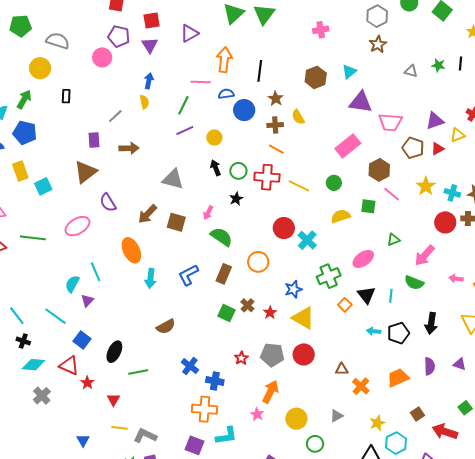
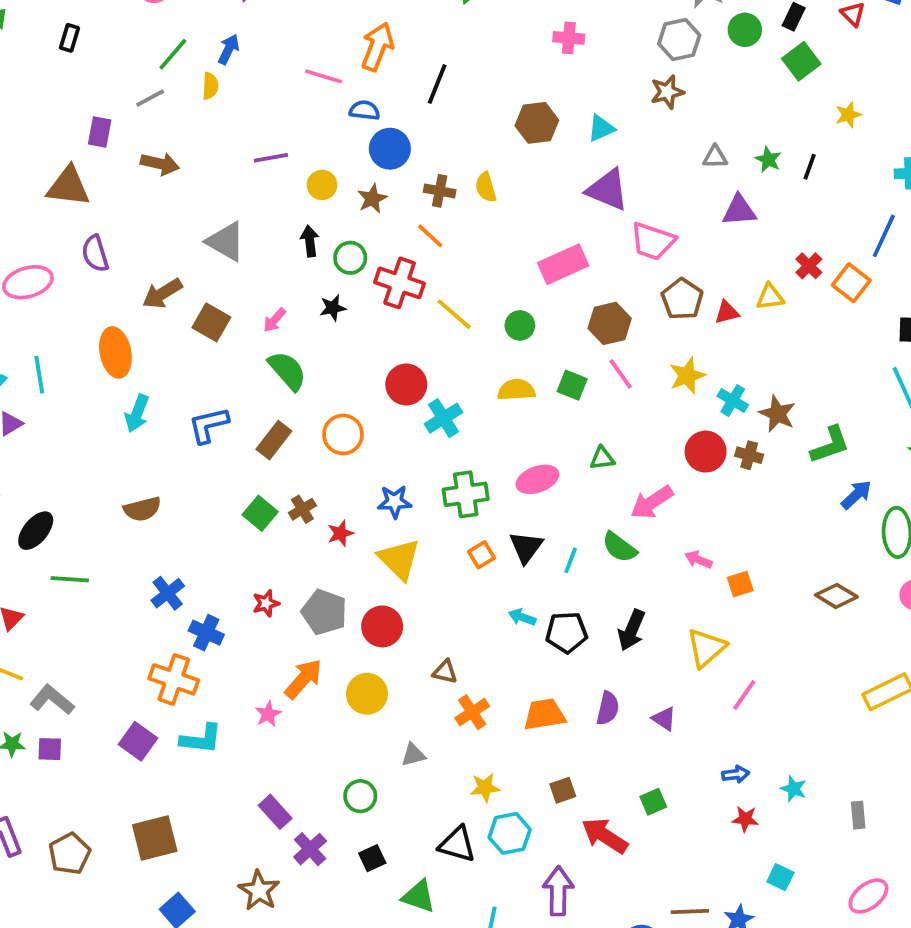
gray triangle: (411, 71) -> (715, 157), turned -32
brown star: (276, 99) -> (372, 199), moved
green line: (183, 105) -> (173, 54), moved
purple triangle: (435, 121) -> (739, 210), moved
brown triangle: (85, 172) -> (68, 186), turned 30
yellow circle: (296, 419) -> (367, 694), moved

